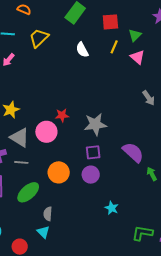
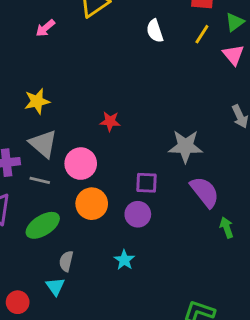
gray star: (95, 124) -> (185, 146), moved
pink circle: (46, 132) -> (81, 164), moved
cyan star: (112, 208) -> (124, 260), moved

